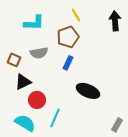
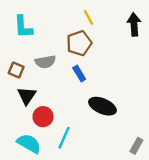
cyan L-shape: (34, 23) -> (23, 27), moved, turned 85
blue rectangle: (68, 63) -> (79, 73), turned -56
black triangle: (23, 82) -> (27, 96), turned -30

